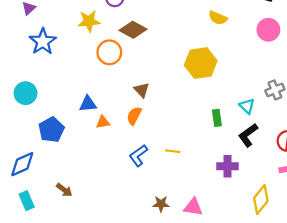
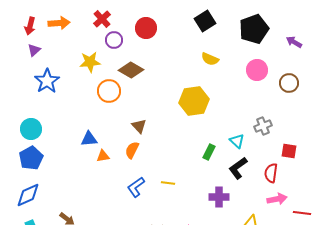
green rectangle: (217, 118) -> (209, 152), turned 35
blue pentagon: (51, 130) -> (31, 158), moved

